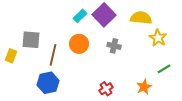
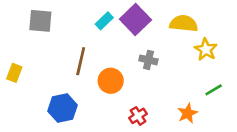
gray square: (31, 40) -> (40, 21), moved
orange circle: (79, 44) -> (111, 81), moved
brown line: (53, 55) -> (81, 61), moved

